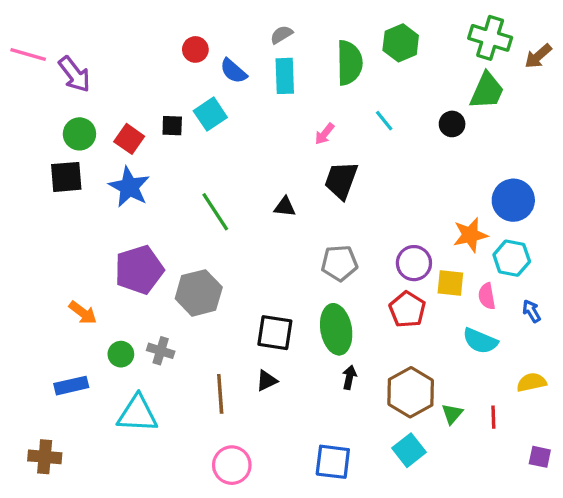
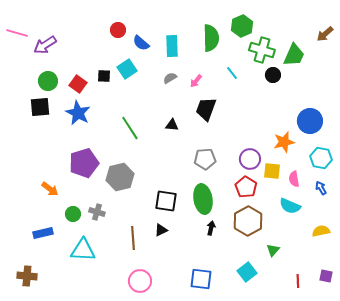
gray semicircle: (281, 35) -> (170, 78), moved
green cross: (490, 38) -> (262, 50), moved
purple arrow: (75, 74) -> (45, 45), turned 95
cyan hexagon: (512, 258) -> (321, 158), moved
brown hexagon: (411, 392) -> (248, 221), moved
red line: (493, 417) -> (298, 281), moved

